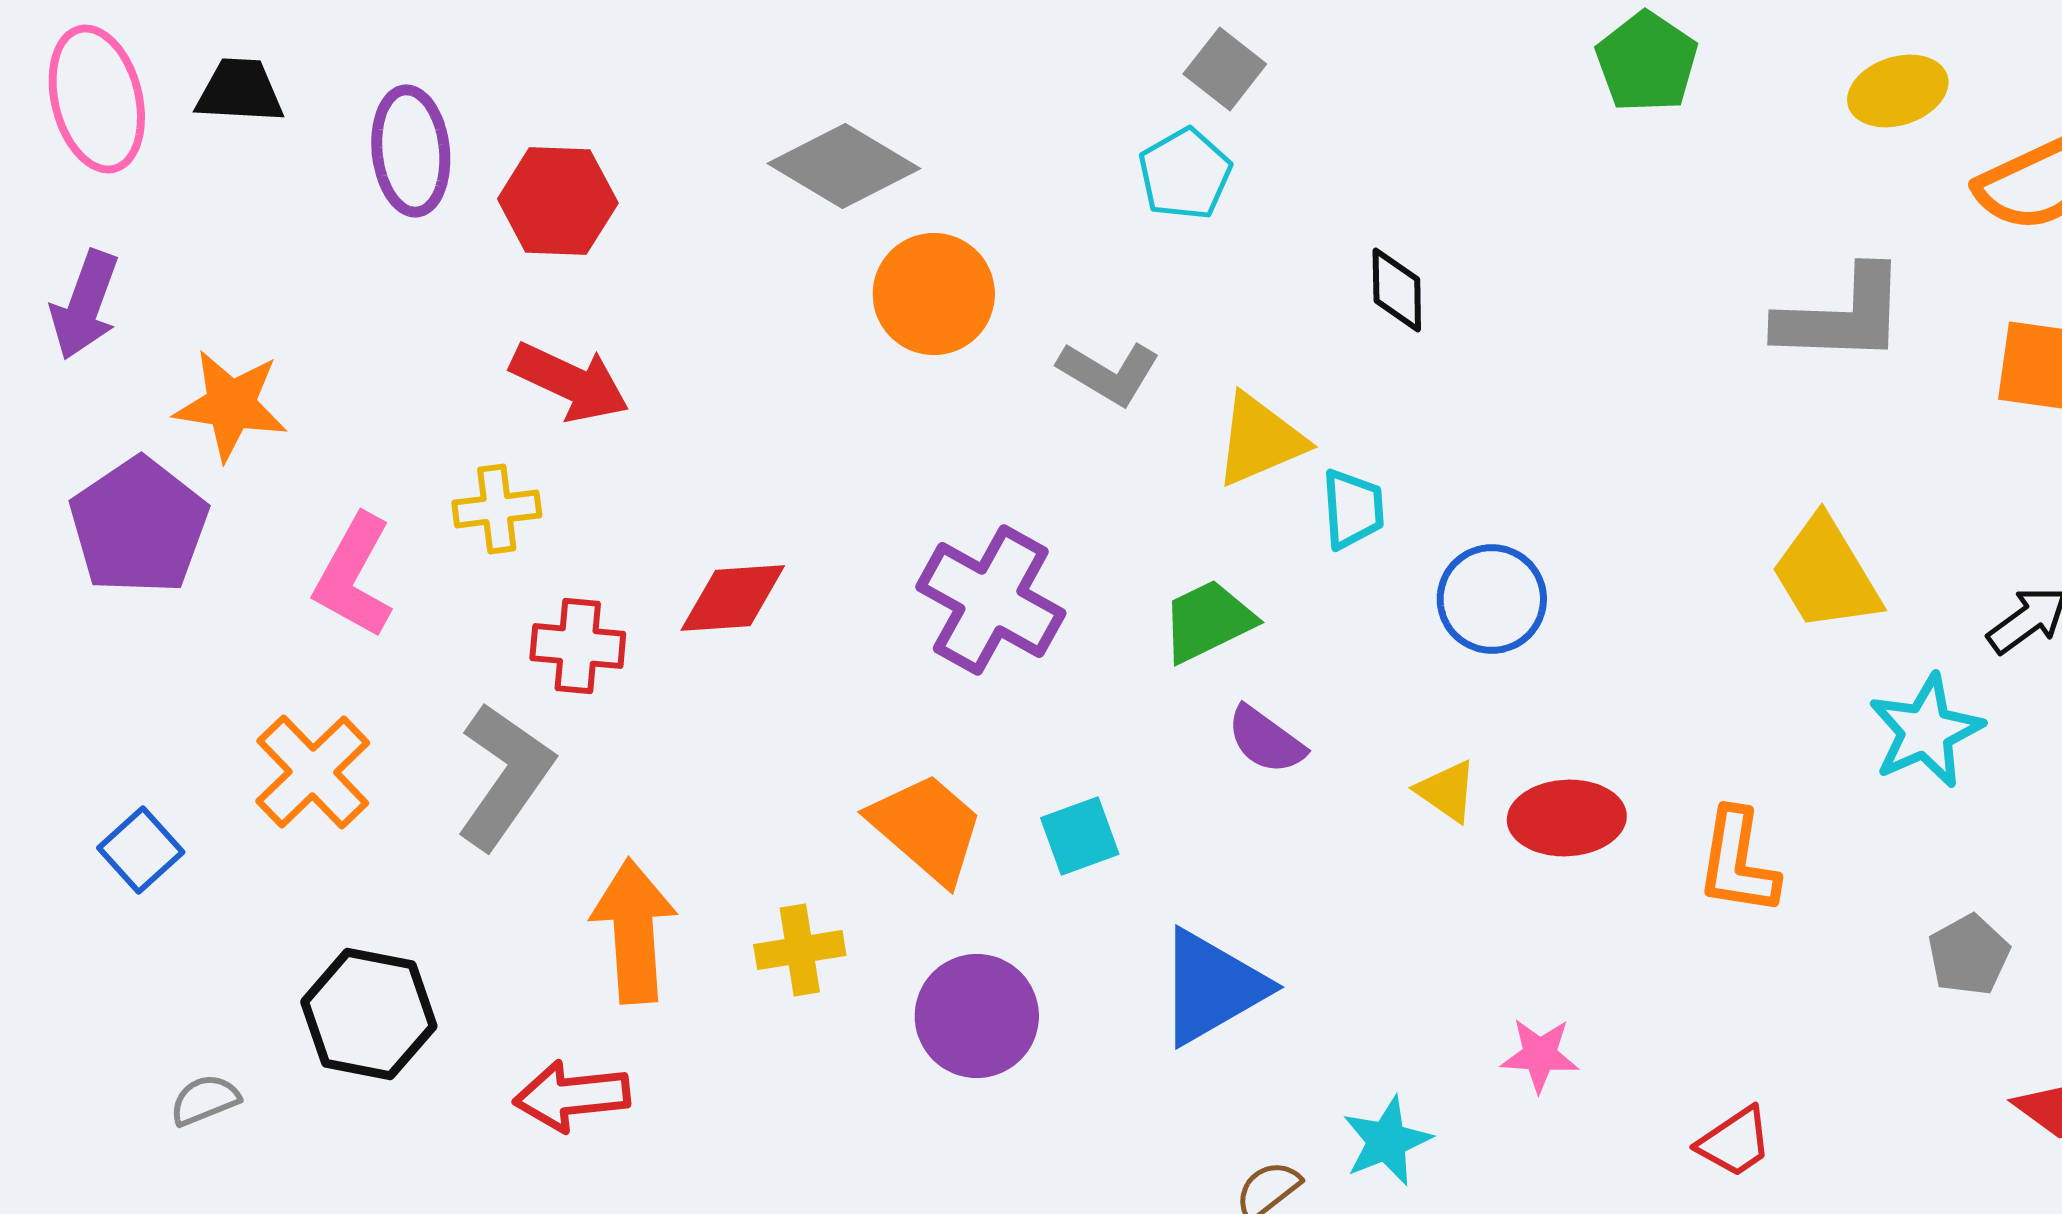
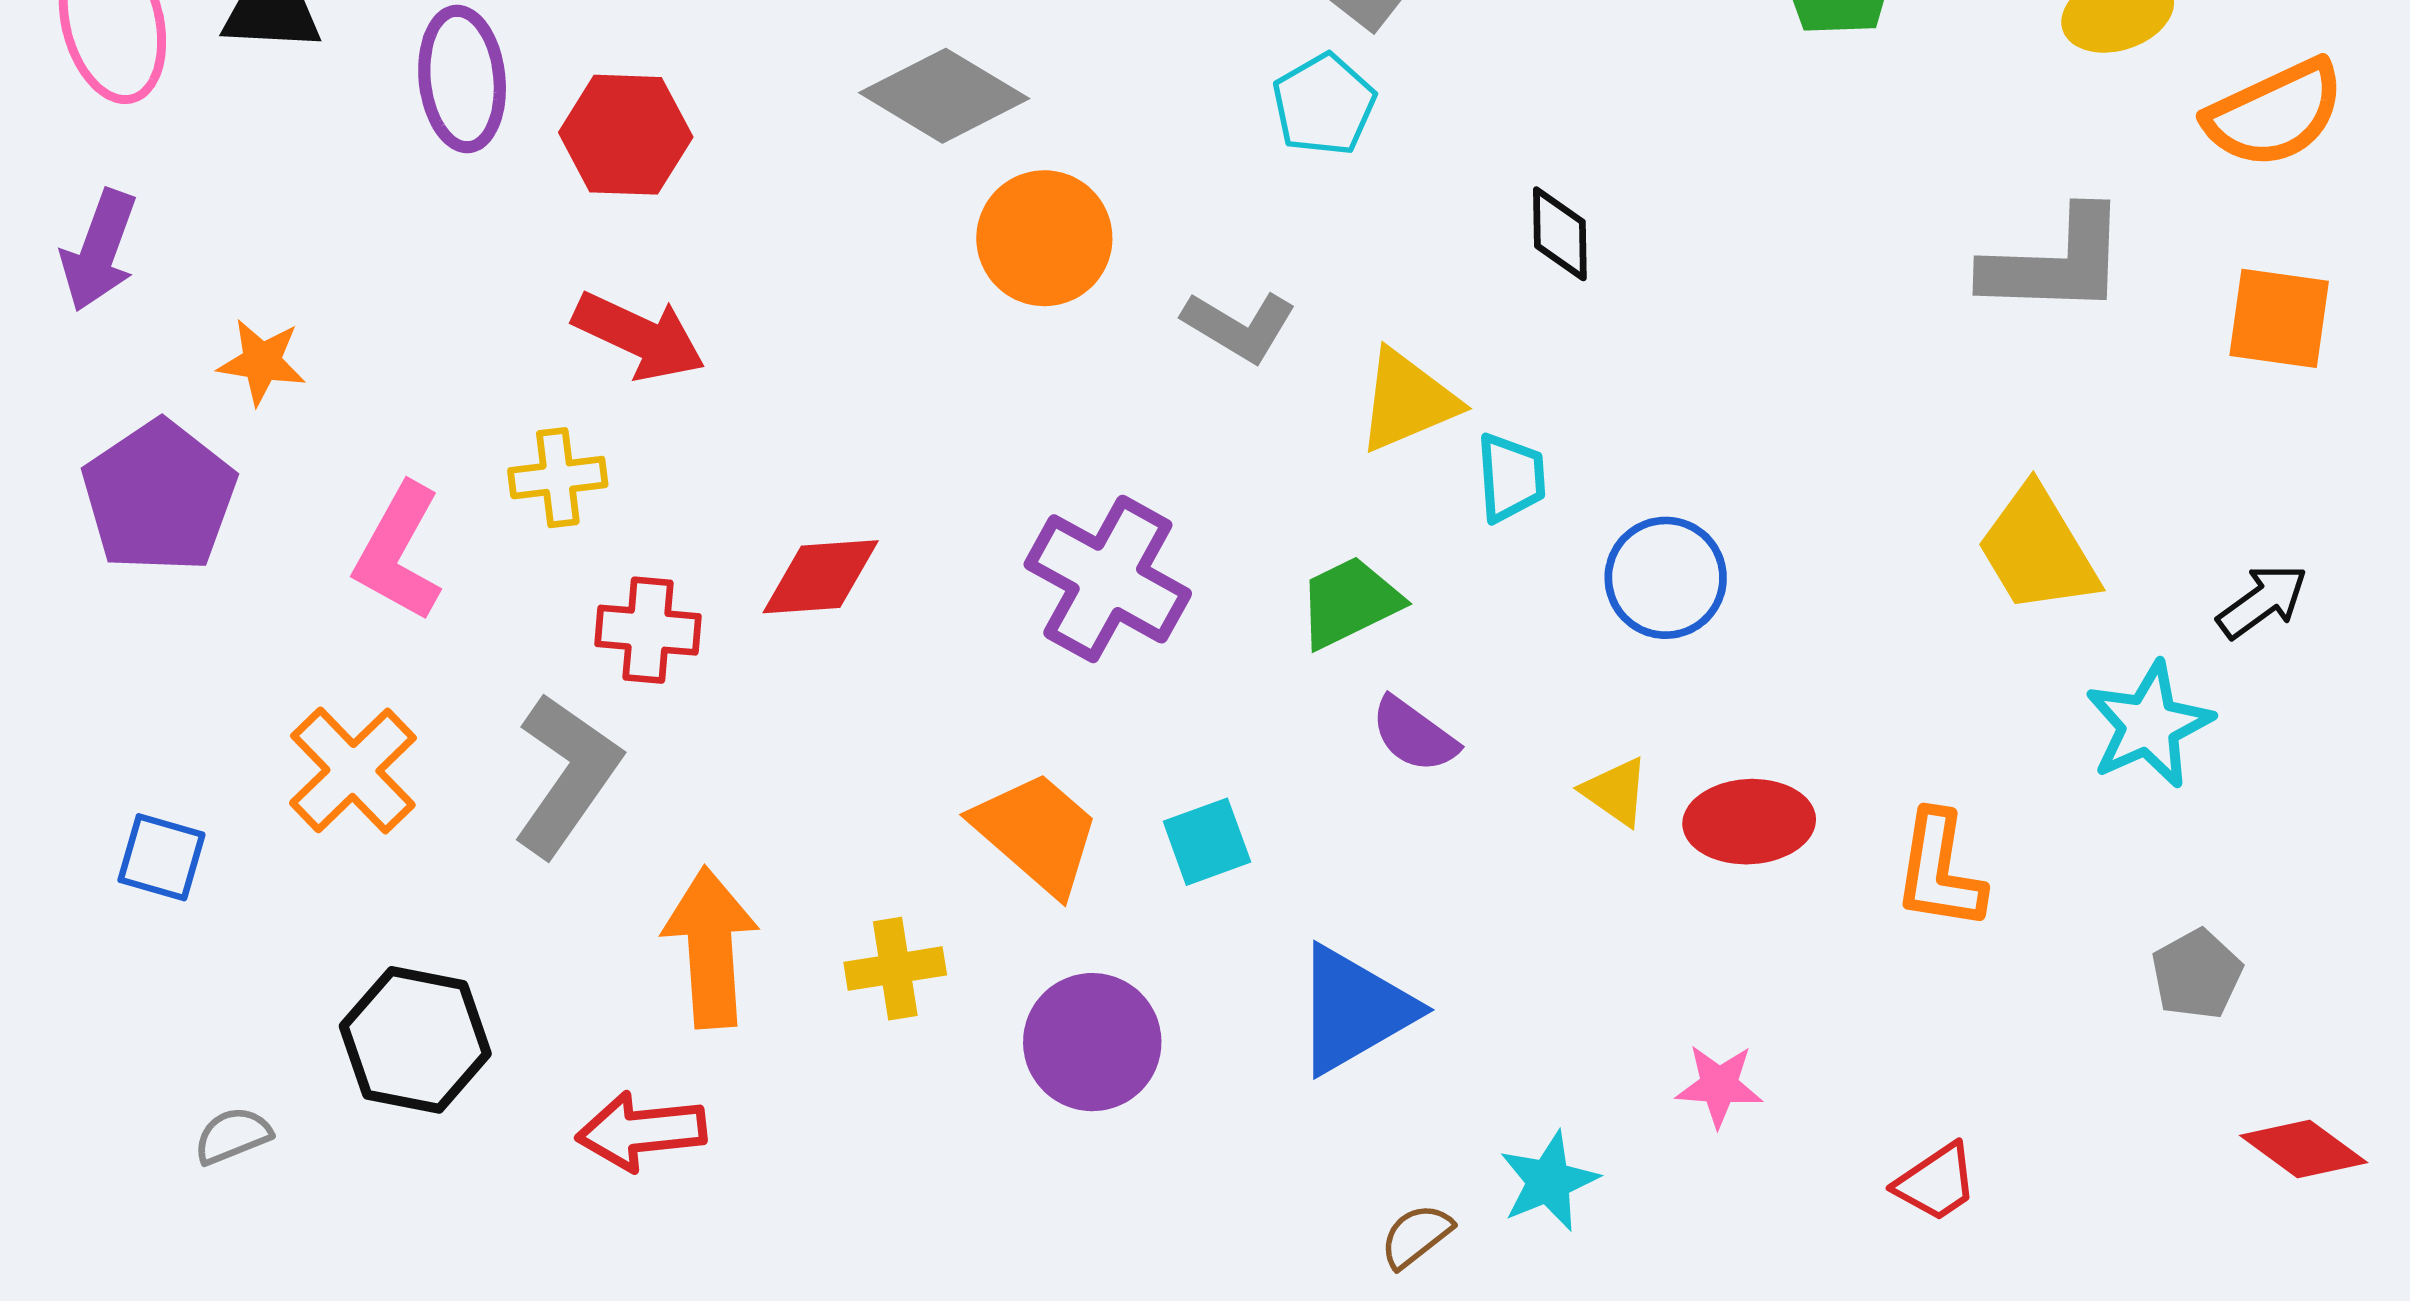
orange star: (231, 405) -> (262, 362), size x0.7
blue square: (141, 850) -> (161, 857), turned -32

